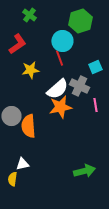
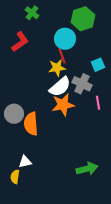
yellow star: (30, 70) -> (57, 68), moved

